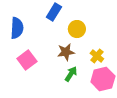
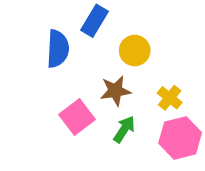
blue semicircle: (17, 28) -> (58, 49), moved
pink square: (27, 60) -> (77, 117), moved

